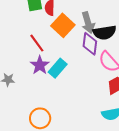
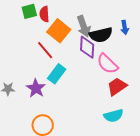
red line: (37, 43) -> (45, 50), moved
purple star: (40, 65) -> (36, 88), moved

